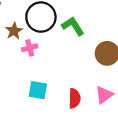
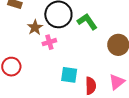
cyan square: (38, 90) -> (69, 75), moved

